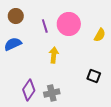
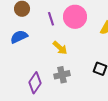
yellow arrow: (54, 55) -> (60, 48), turned 126
gray cross: (52, 93) -> (62, 75), moved

